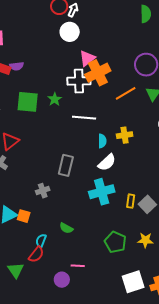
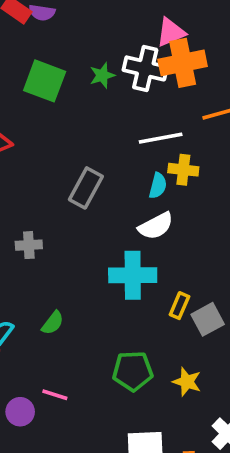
green star: (55, 99) -> (102, 75), moved
white line: (84, 118) -> (161, 138), moved, turned -30
yellow cross: (125, 135) -> (183, 170), moved
gray rectangle: (66, 165) -> (86, 188), moved
green semicircle: (66, 228) -> (53, 323), turned -96
green pentagon: (115, 242) -> (133, 371), turned 30

